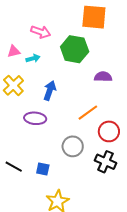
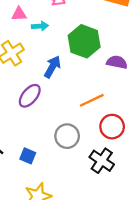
green hexagon: (75, 49) -> (84, 41), moved
purple ellipse: (35, 118) -> (30, 96), turned -65

